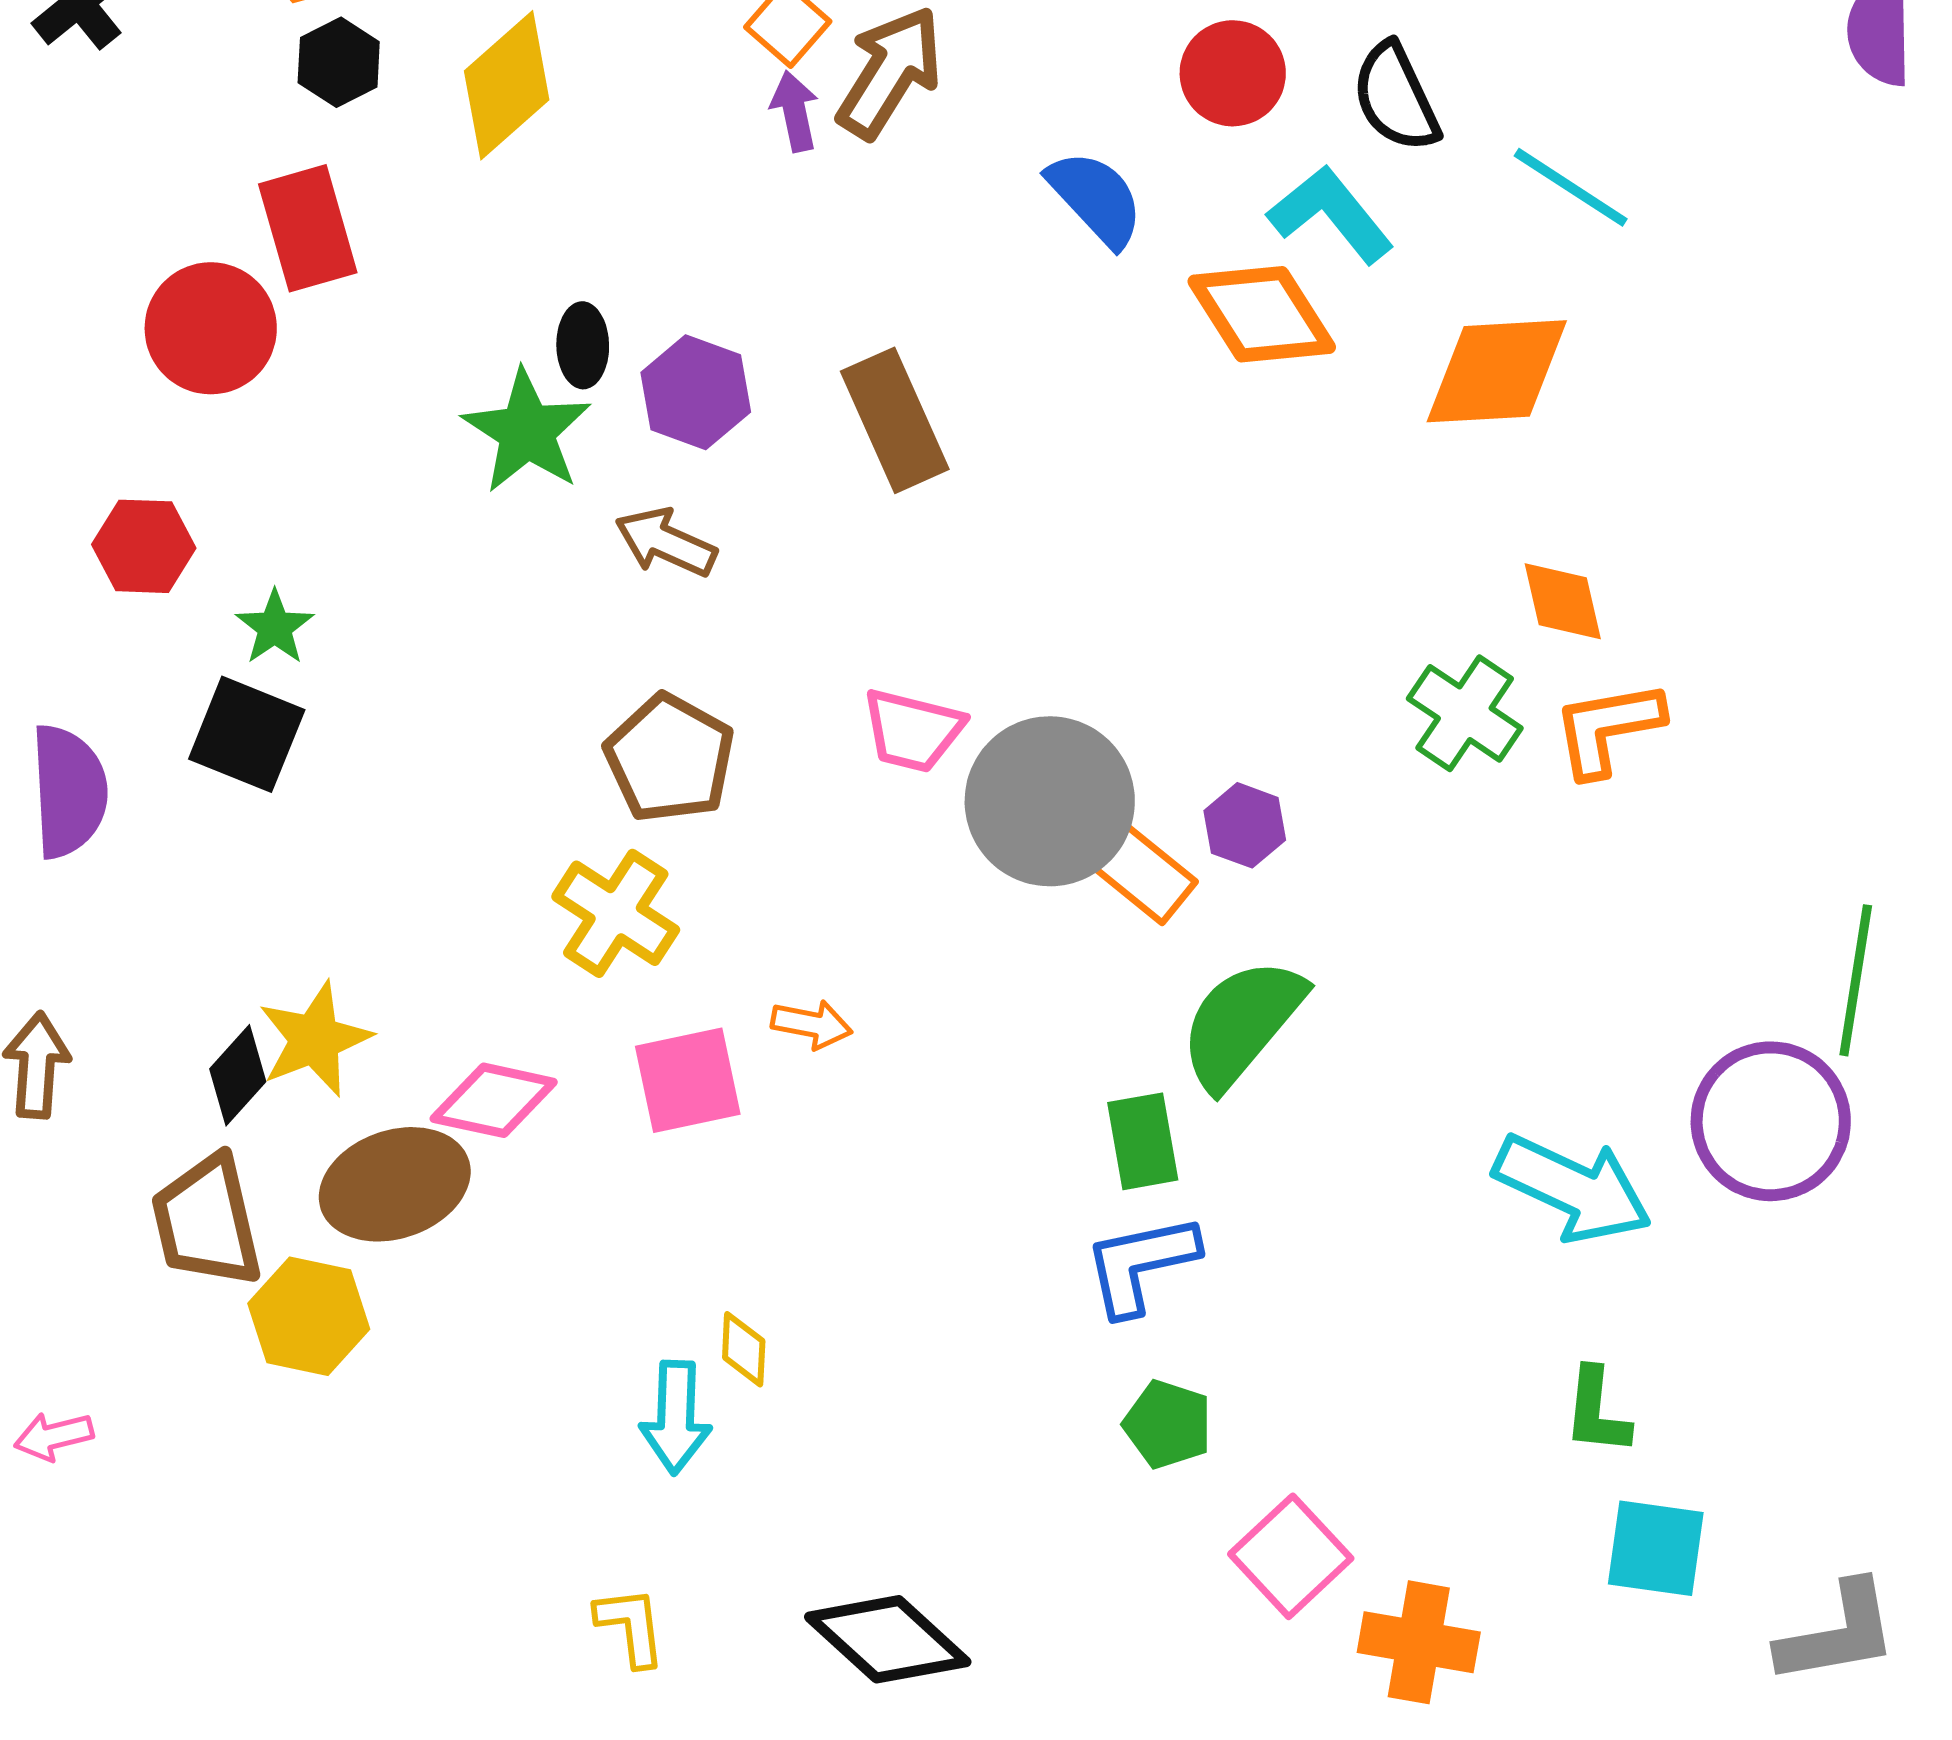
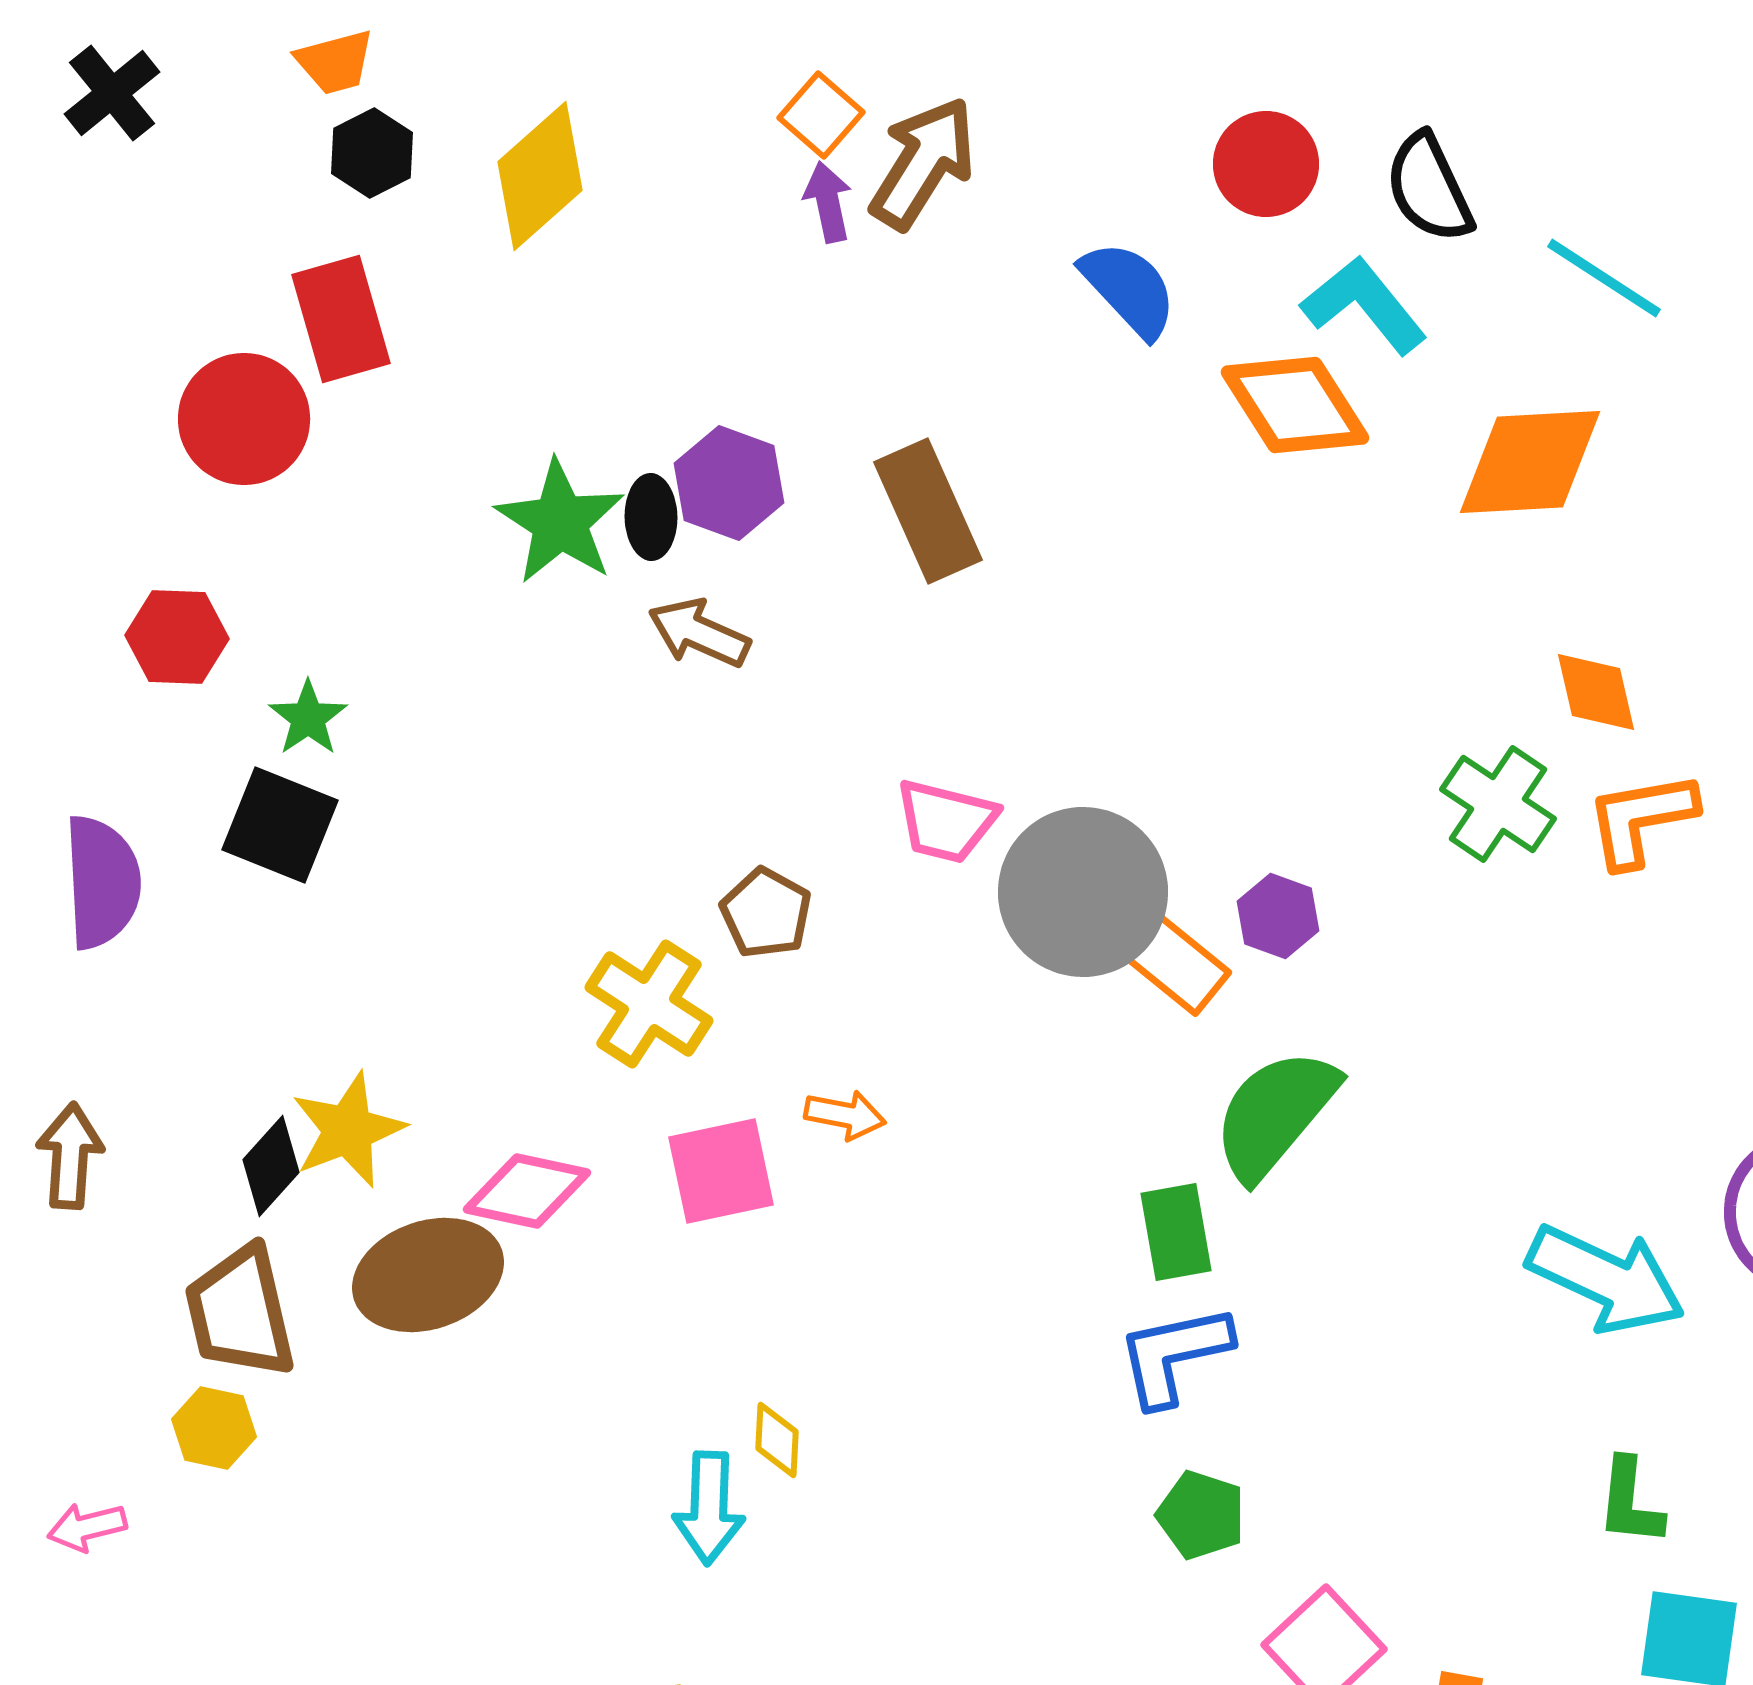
black ellipse: (583, 345) -> (651, 517), moved
brown pentagon: (670, 758) -> (766, 913), moved, size x0.7
yellow hexagon: (309, 1316) -> (214, 1428), moved, size x0.7

